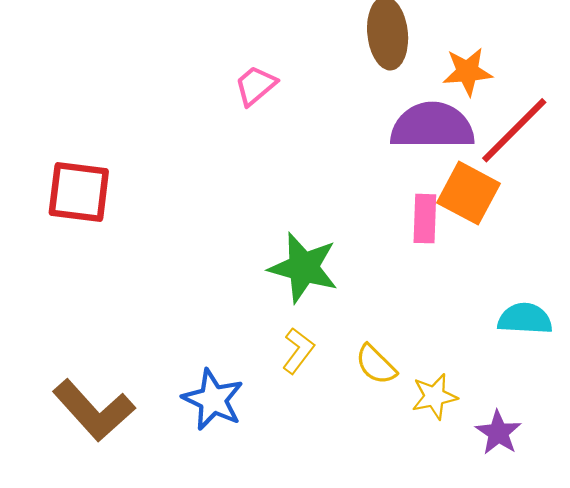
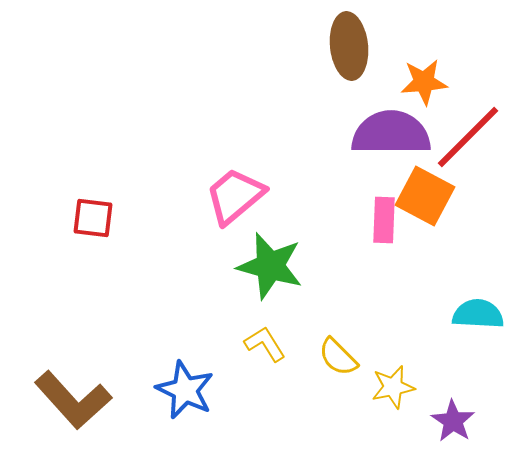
pink trapezoid: (256, 86) -> (235, 196), moved, size x1.5
red square: (79, 192) -> (93, 218), moved, size x0.7
yellow L-shape: (298, 351) -> (265, 344), turned -69

